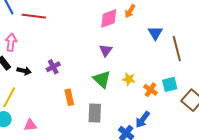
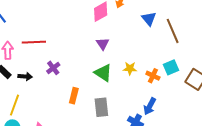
red line: (34, 16) -> (34, 42), moved
orange rectangle: (69, 97) -> (74, 96), turned 35

